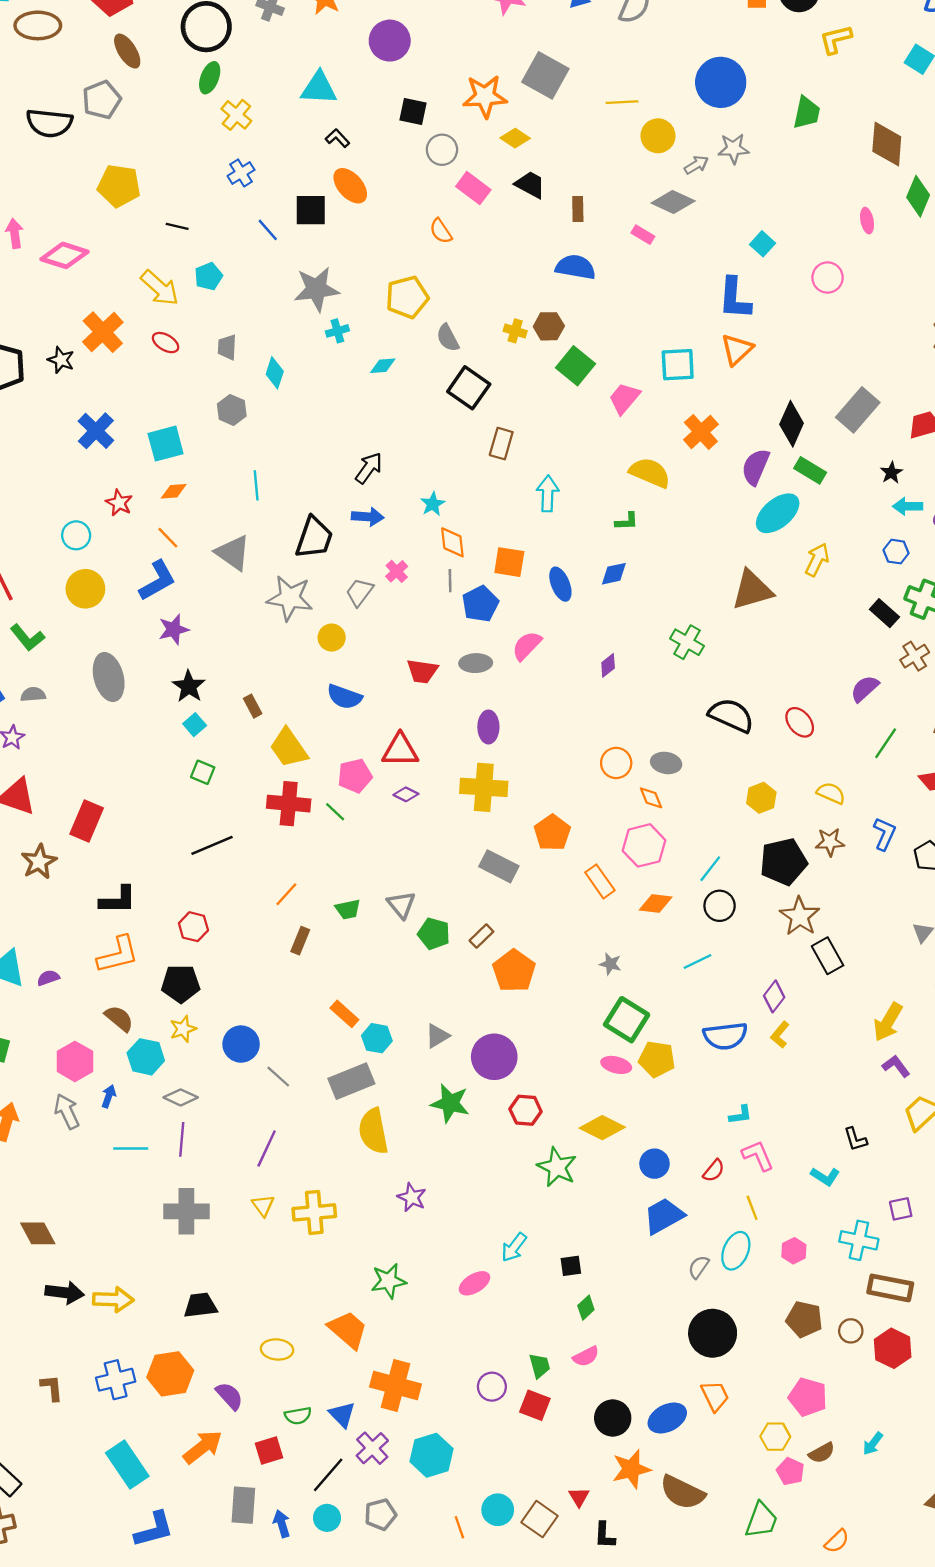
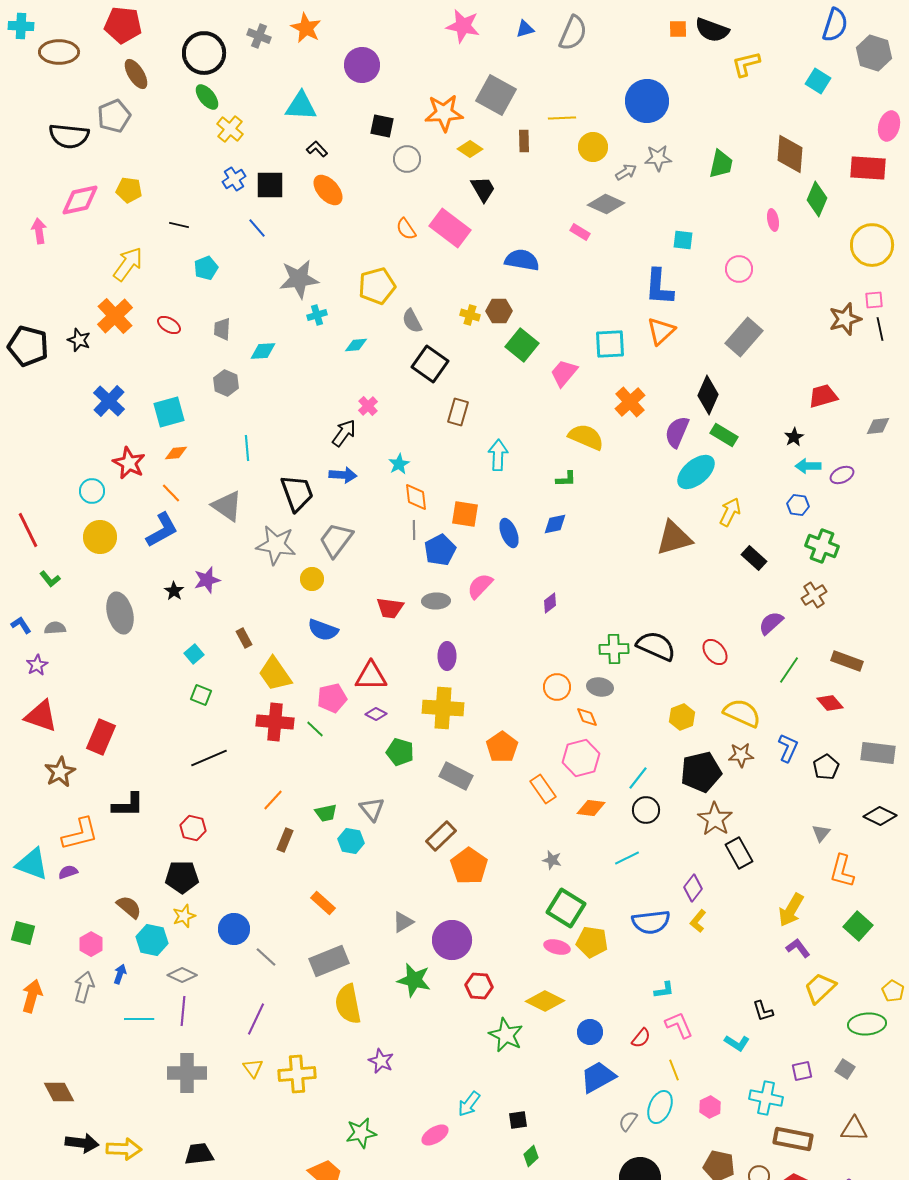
green ellipse: (210, 78) -> (207, 97), turned -60
green trapezoid: (807, 113) -> (721, 164), moved
black trapezoid: (530, 185) -> (483, 189), turned 32
yellow pentagon: (119, 186) -> (129, 190), size x0.7
pink rectangle: (473, 188) -> (450, 228), moved, size x1.4
brown rectangle: (578, 209) -> (524, 141), moved
black square: (311, 210) -> (270, 185), moved
cyan square: (763, 244) -> (683, 240), turned -35
pink diamond: (65, 255) -> (80, 200), moved, turned -30
yellow arrow: (160, 288) -> (128, 264), moved, turned -96
cyan diamond: (275, 373) -> (263, 351), turned 68
gray rectangle: (858, 410) -> (744, 337), moved
red star: (119, 503) -> (129, 463), size x1.4
black trapezoid: (314, 538) -> (297, 493), turned -39
pink cross: (397, 571) -> (368, 406), moved
gray trapezoid: (360, 592) -> (336, 540), size x1.4
black rectangle: (884, 613) -> (754, 558), moved
purple star: (174, 629) -> (207, 580), moved
green L-shape: (27, 638) -> (50, 579), size x0.7
green cross: (687, 642) -> (614, 649), moved, turned -32
black star: (189, 686) -> (174, 591), moved, size x0.7
yellow semicircle: (831, 793) -> (742, 713), size x1.5
green pentagon: (434, 934) -> (400, 752), moved
brown rectangle: (481, 936) -> (441, 836), size x1.4
orange L-shape: (118, 955) -> (80, 834), moved
cyan hexagon: (377, 1038) -> (351, 841), moved
pink hexagon: (75, 1061) -> (91, 944), size x0.7
gray arrow: (67, 1111) -> (84, 987), turned 40

